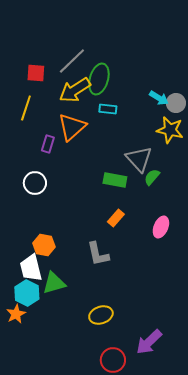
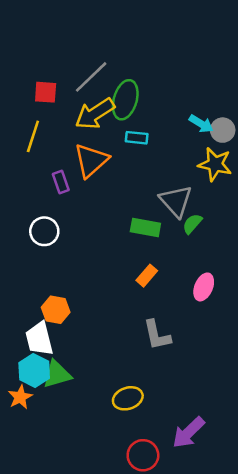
purple rectangle: (48, 144) -> (61, 182), turned -36
gray L-shape: (98, 254) -> (157, 335), moved
green triangle: (54, 283) -> (57, 374), moved

